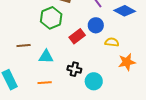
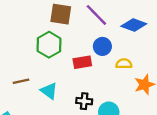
red rectangle: (77, 36) -> (82, 62), turned 35
cyan triangle: (46, 57) -> (49, 91), turned 42

